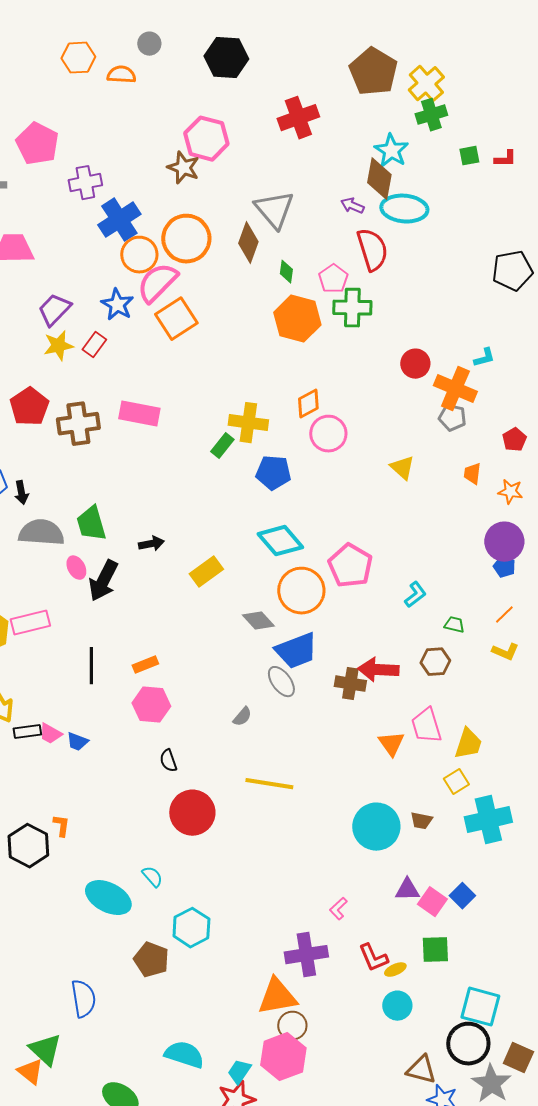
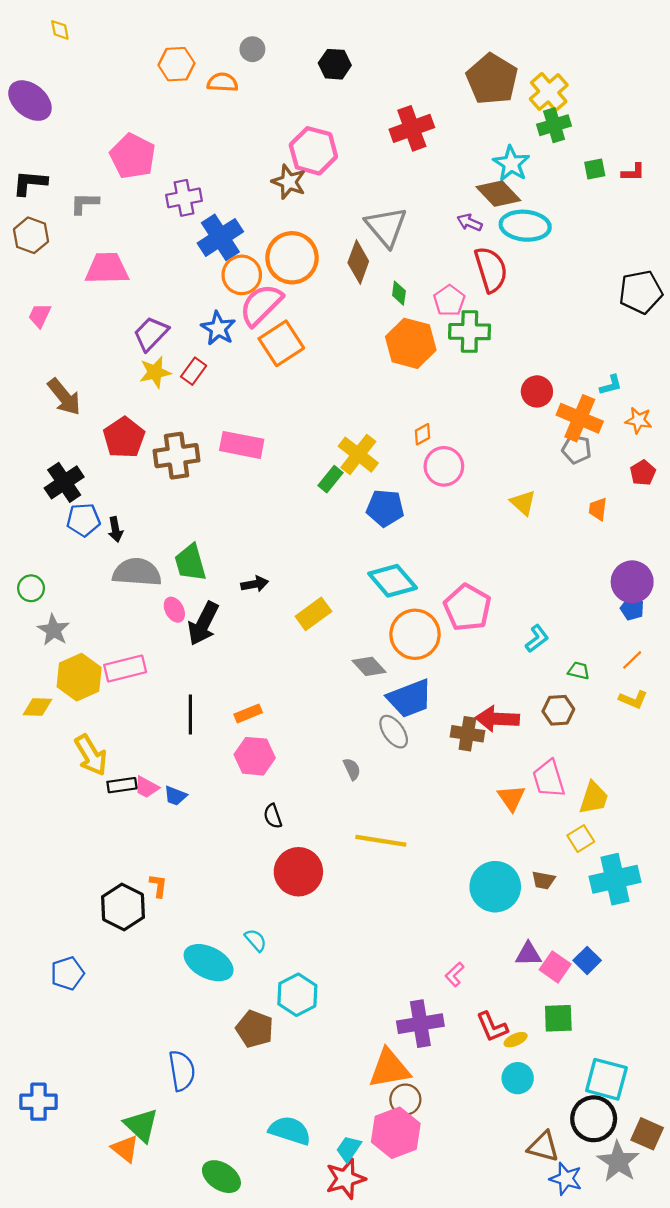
black hexagon: (226, 58) -> (335, 64), size x0.7
brown diamond: (379, 179) -> (498, 194), turned -54
orange diamond: (308, 404) -> (422, 434), size x0.7
yellow cross: (248, 423) -> (358, 455), turned 30
orange star: (510, 492) -> (639, 420), moved
gray semicircle: (242, 717) -> (352, 769), turned -65

